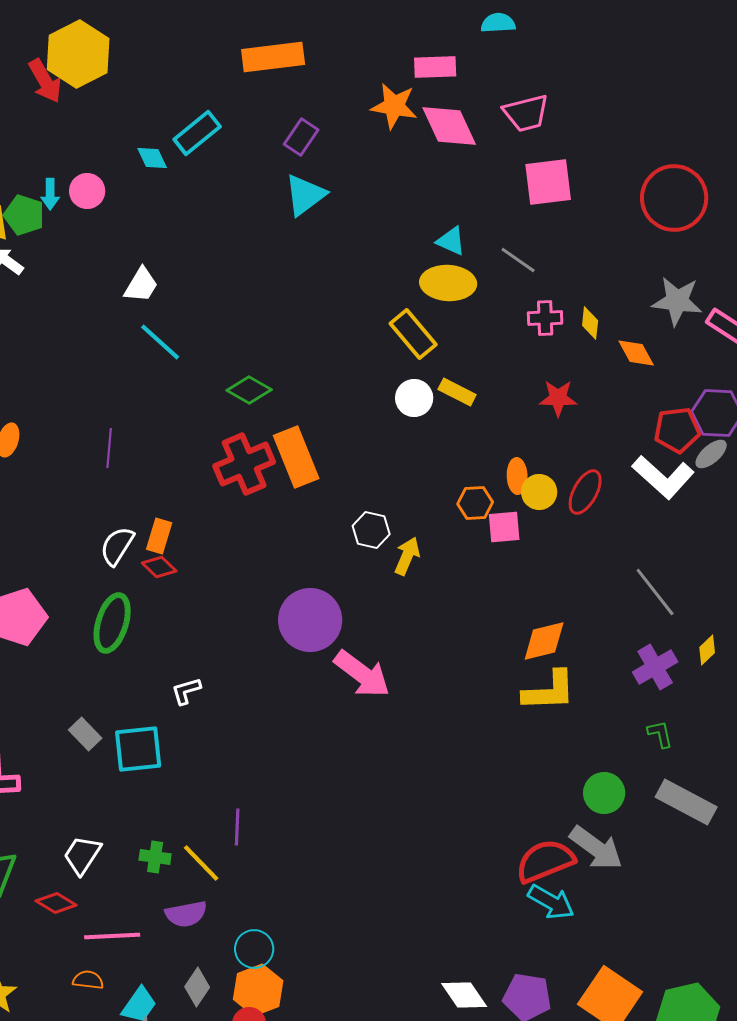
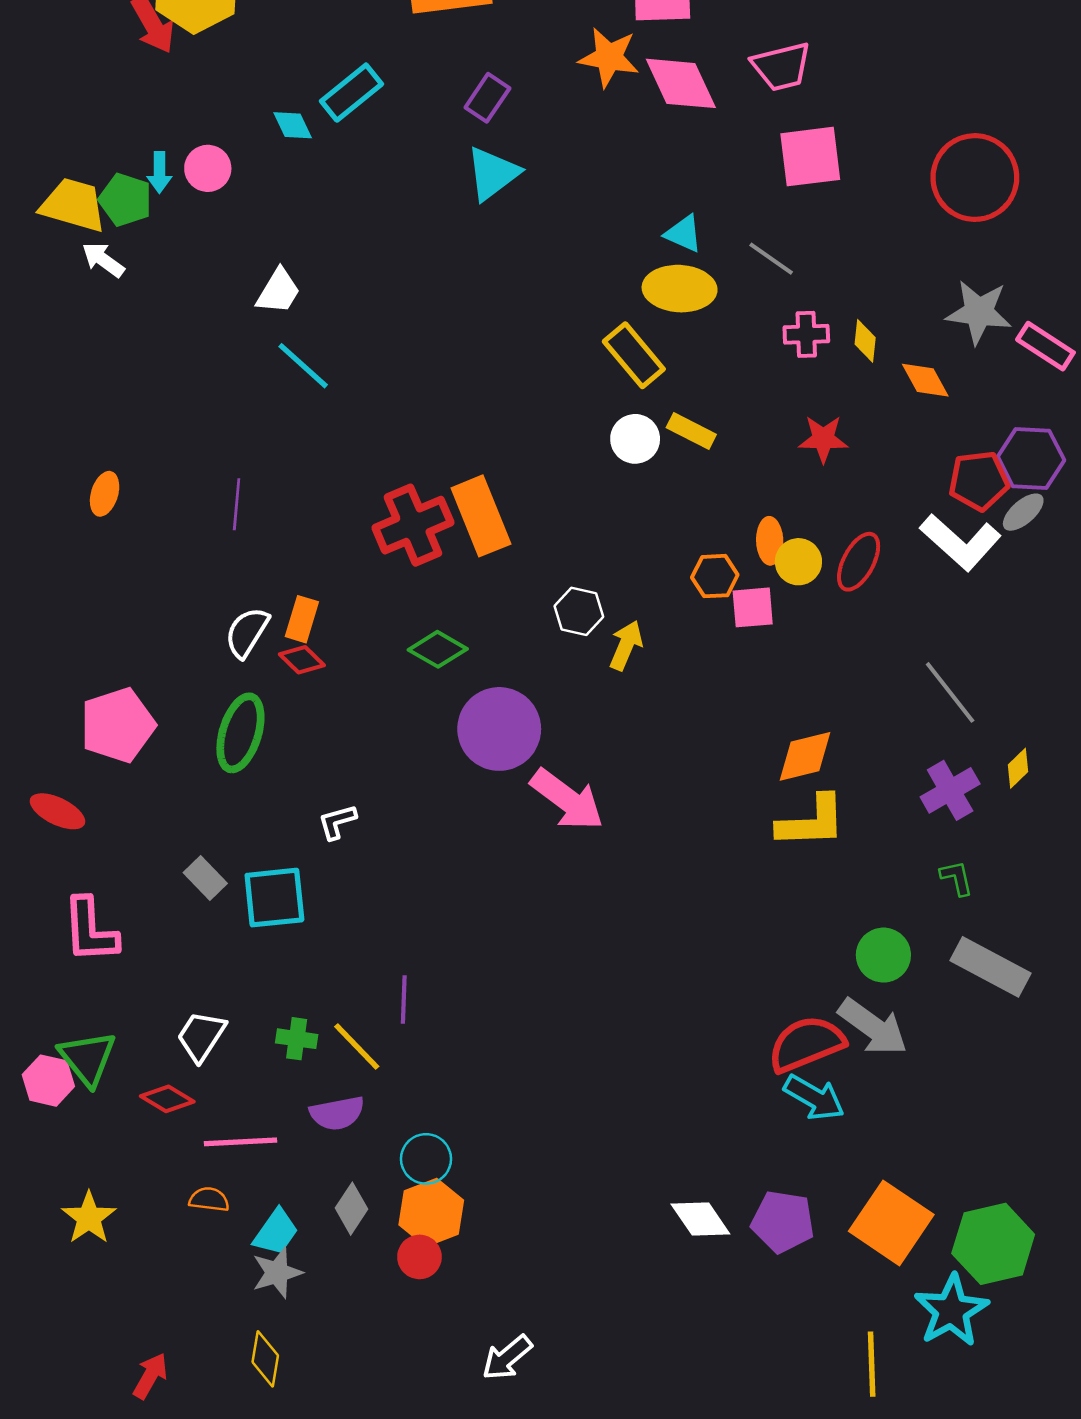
green diamond: (249, 390) -> (438, 649), moved

